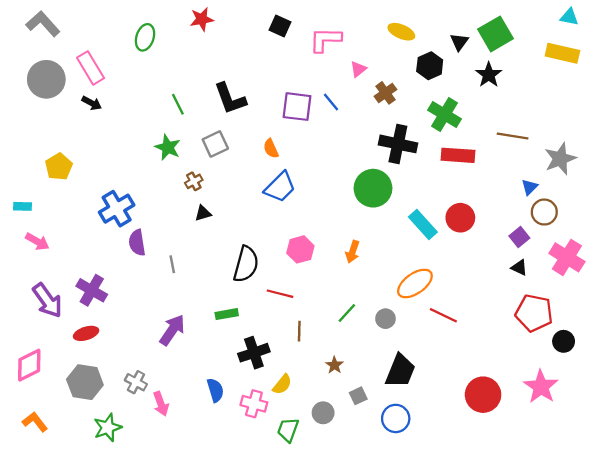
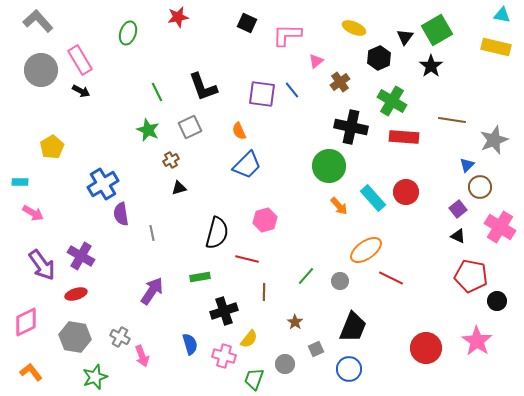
orange arrow: (353, 252) -> (339, 206), moved, turned -60

